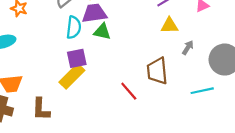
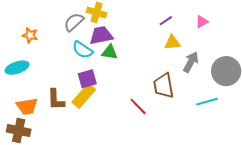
cyan semicircle: (74, 27) -> (83, 50), turned 120
gray arrow: (188, 48) -> (191, 62), size x1.5
brown L-shape: (41, 109) -> (56, 100), moved

